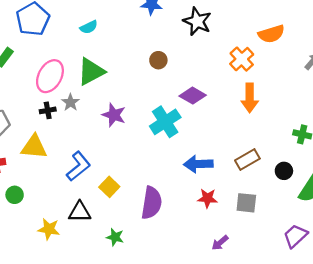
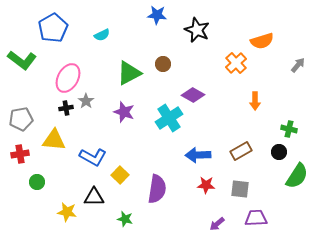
green triangle: (91, 72) -> (129, 73), moved
orange arrow: (250, 98) -> (255, 101), moved, size x0.7
blue L-shape: (78, 166) -> (93, 157), turned 68
black circle: (284, 171) -> (279, 152), moved
purple trapezoid: (295, 236) -> (256, 218), moved, turned 40

